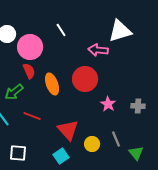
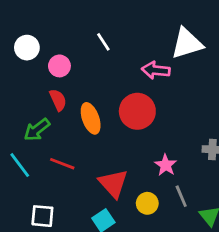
pink circle: (30, 47) -> (59, 66), size x0.6
pink star: (108, 104) -> (166, 165), moved

